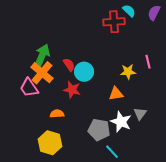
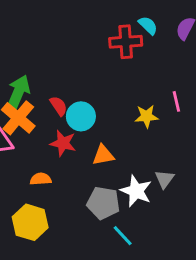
orange triangle: (116, 94) -> (103, 155), moved

